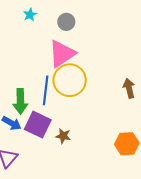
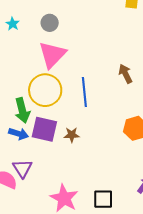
yellow circle: (70, 80) -> (45, 90), moved
blue line: (46, 90) -> (84, 92), moved

